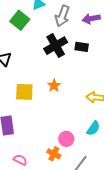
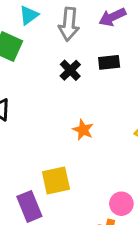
black cross: (56, 46) -> (70, 70), size x0.6
yellow square: (24, 92) -> (56, 180), moved

